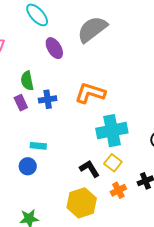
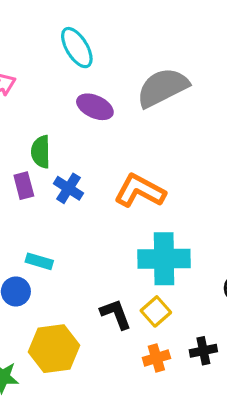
purple ellipse: (54, 48) -> (95, 107), turned -45
blue cross: (48, 99) -> (68, 188), turned 30
yellow hexagon: (82, 203) -> (54, 349), moved

